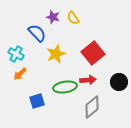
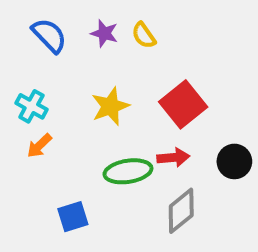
blue semicircle: (37, 33) -> (49, 35), moved
blue square: (37, 101) -> (73, 217), moved

